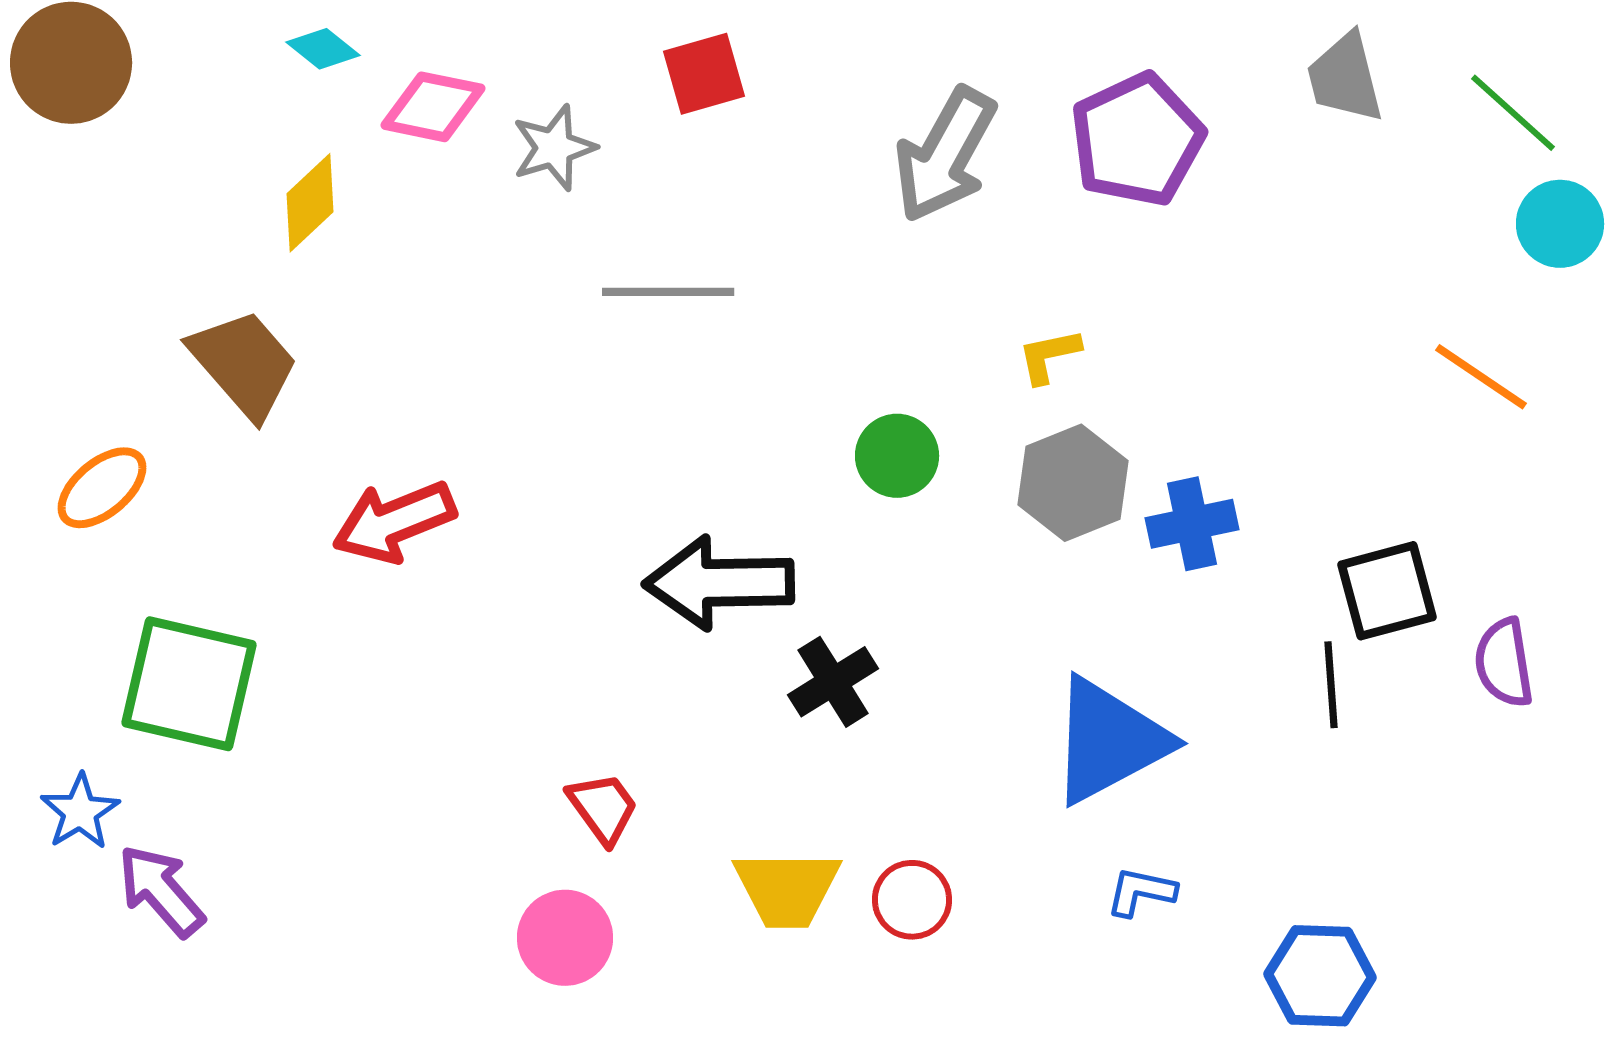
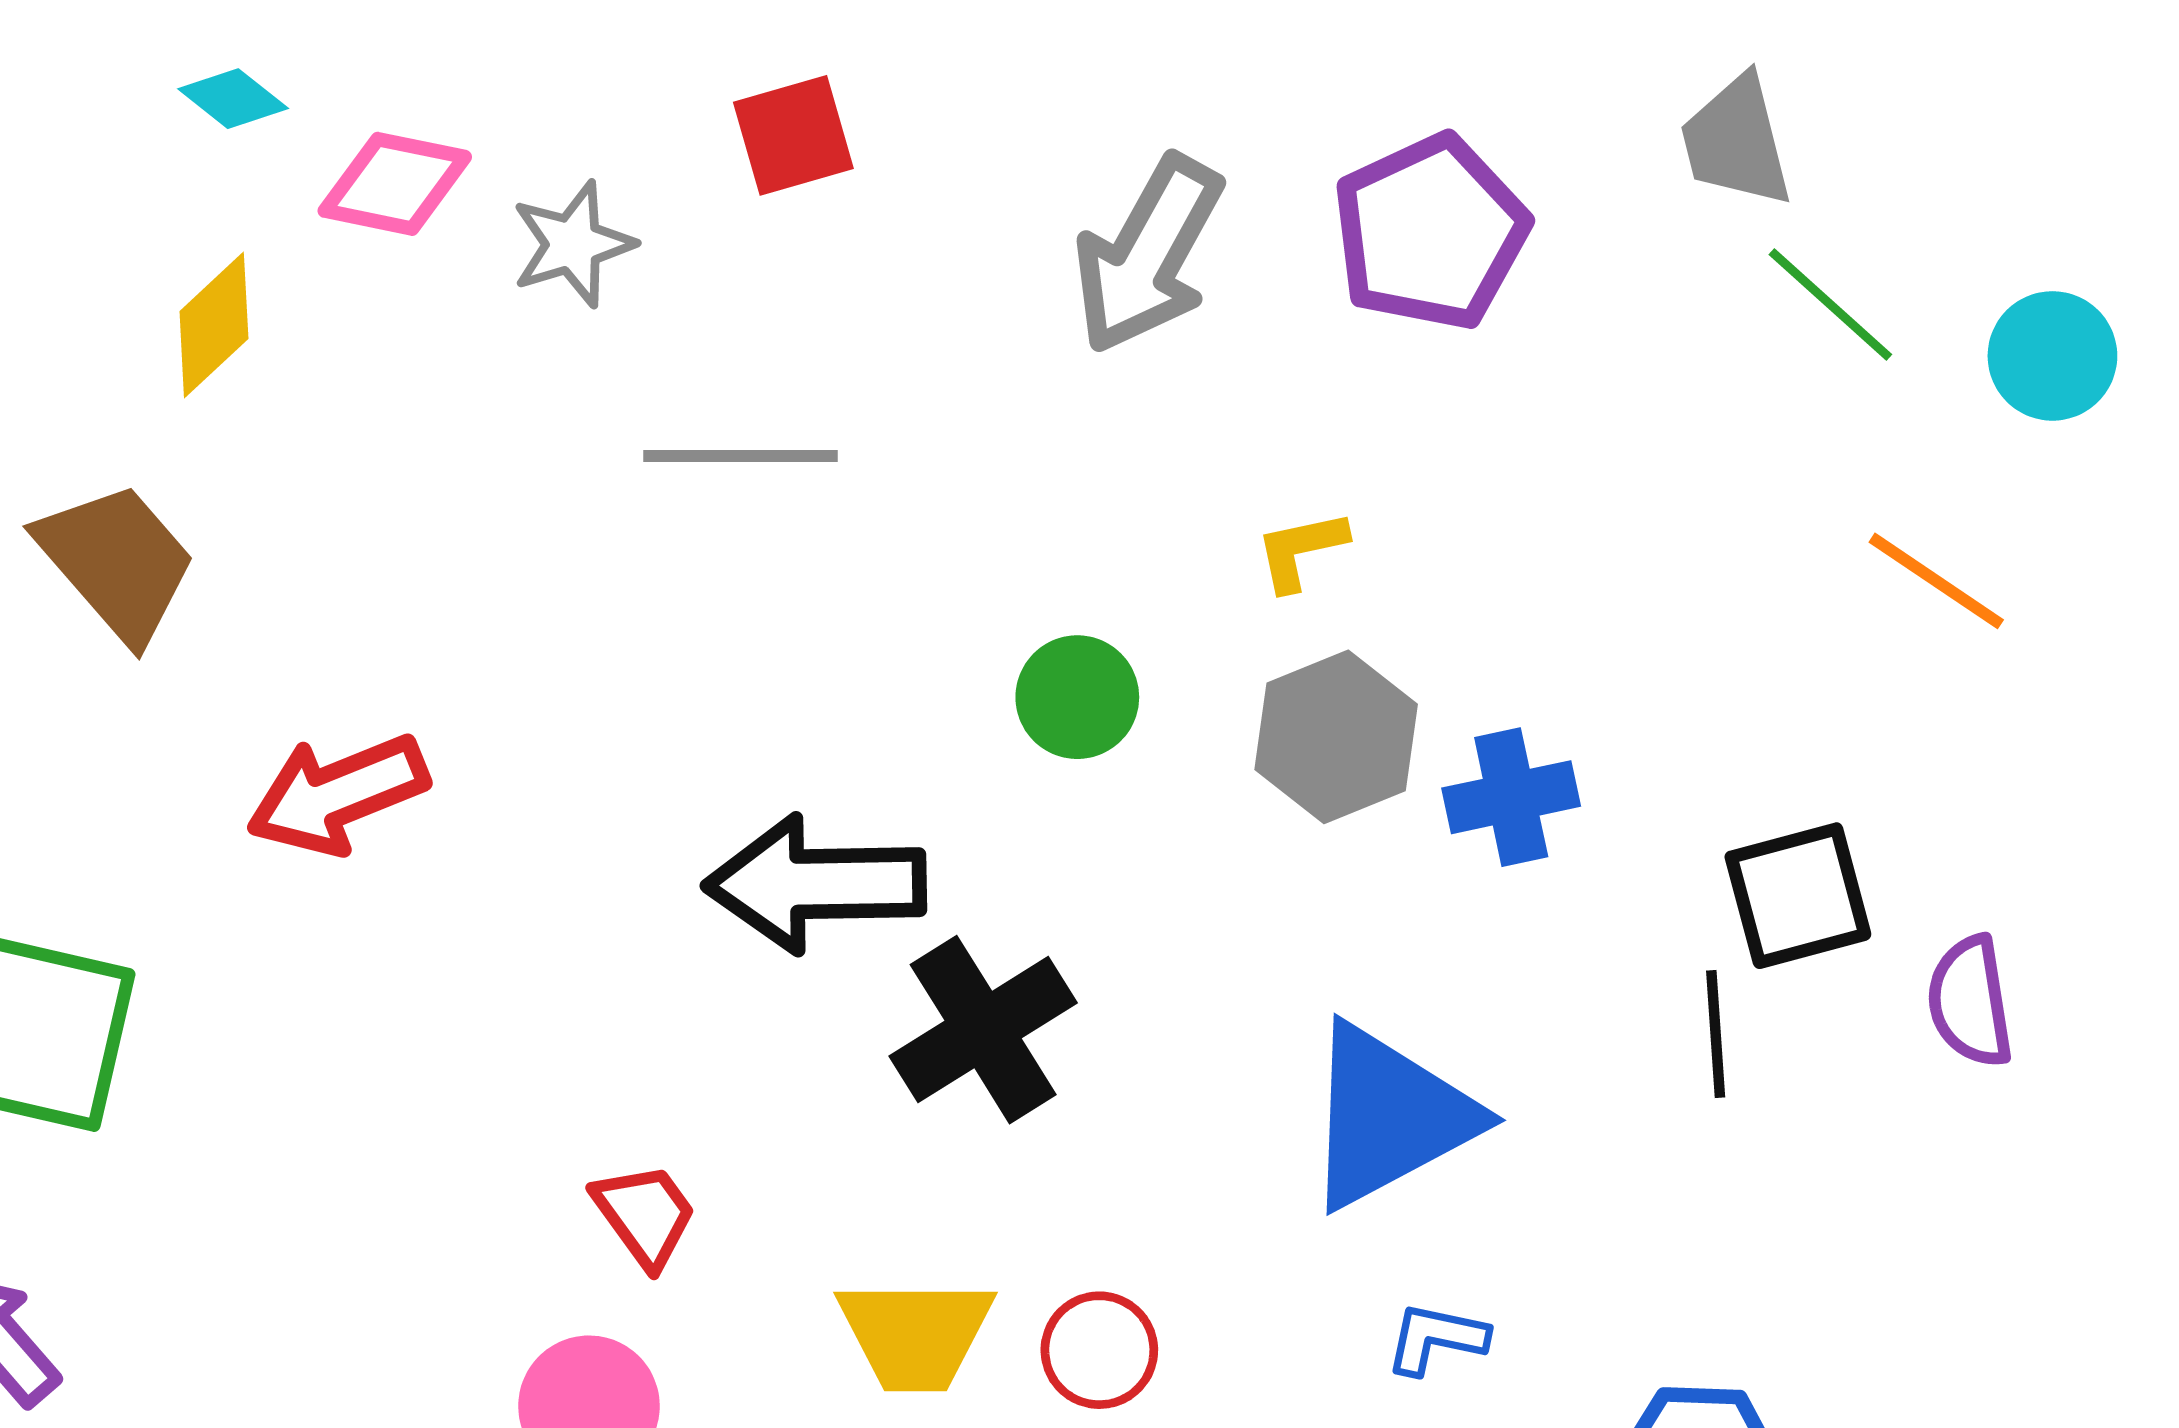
green line: (1513, 113) -> (1830, 304), moved
black cross: (833, 682) -> (983, 1030), size x1.4

